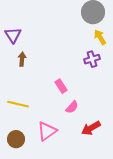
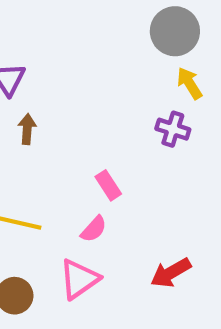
purple cross: (92, 59) -> (173, 129), turned 35
pink semicircle: (72, 107) -> (94, 229), moved

